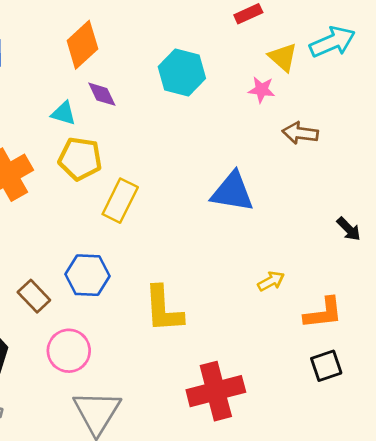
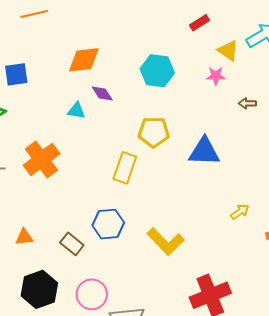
orange diamond: (82, 45) -> (84, 60), turned 44
brown arrow: (300, 133) -> (247, 103), size x0.7
yellow pentagon: (80, 159) -> (154, 132), moved
yellow L-shape: (163, 309) -> (166, 242), turned -33
pink circle: (69, 351) -> (92, 294), moved

